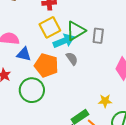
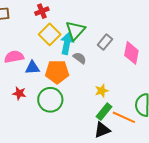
gray rectangle: (98, 36) -> (105, 42), moved, turned 49
cyan arrow: (64, 41) -> (67, 43), turned -40
yellow star: (105, 101) -> (102, 91), moved

